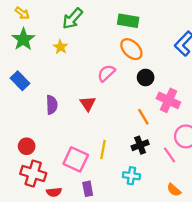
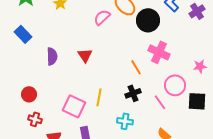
pink semicircle: (106, 73) -> (102, 17), moved
black circle: (146, 77) -> (148, 20), moved, size x1.5
red cross: (33, 174) -> (35, 119), size x0.6

